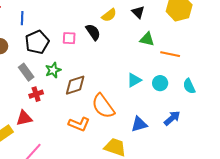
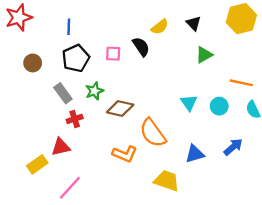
blue line: (22, 18) -> (69, 27), moved
green triangle: (147, 39) -> (204, 55), turned -42
orange line: (170, 54) -> (241, 83), moved
cyan triangle: (134, 80) -> (189, 103), turned -35
brown diamond: (75, 85) -> (120, 108), turned 30

